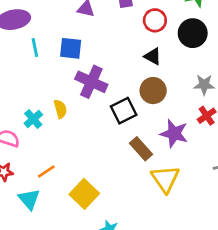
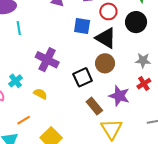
blue square: (71, 48) -> (82, 26), moved
black triangle: (153, 56) -> (106, 38), size x1.6
purple cross: (91, 82) -> (47, 60), moved
yellow semicircle: (60, 109) -> (40, 94), moved, turned -48

